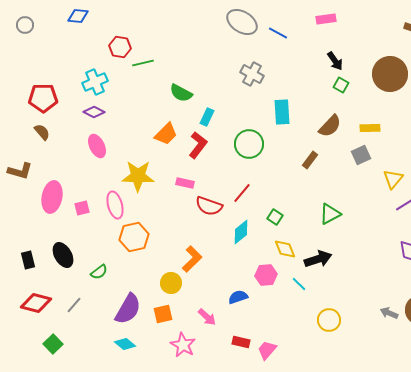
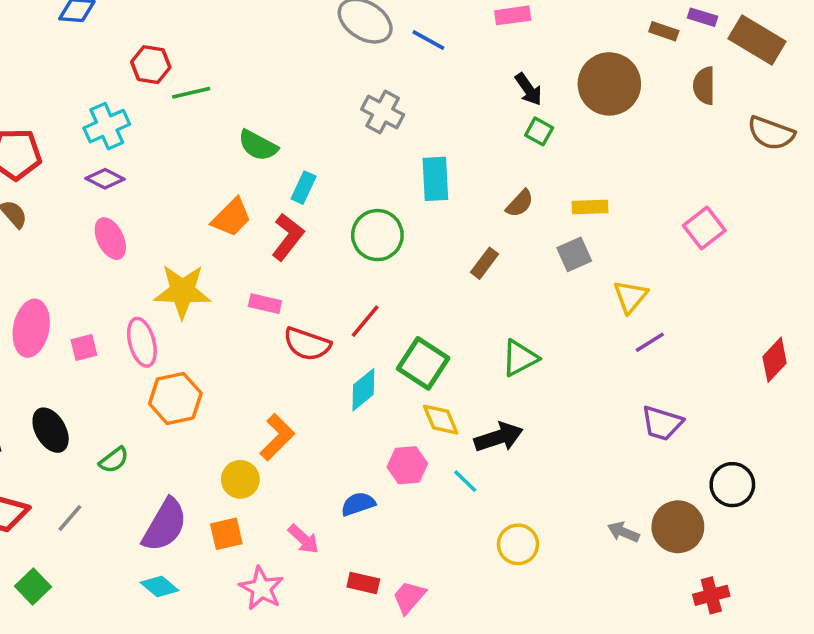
brown circle: (390, 74) -> (609, 84), moved
brown semicircle: (330, 126) -> (520, 203), size x0.7
green square: (275, 217) -> (423, 363), size x1.8

